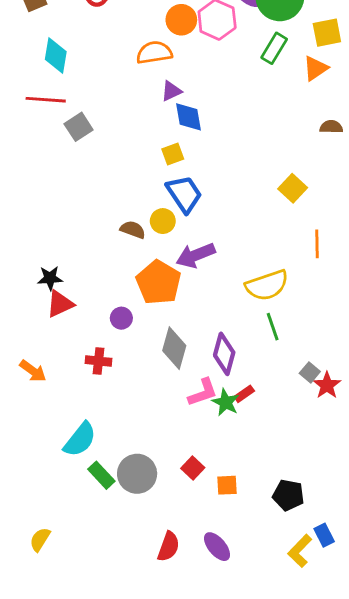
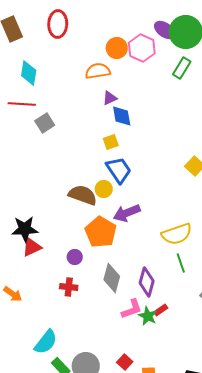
brown semicircle: (133, 230) -> (83, 195), size x1.6
black star: (50, 278) -> (25, 229), size x1.5
red cross: (99, 361) -> (69, 287), moved

